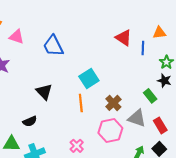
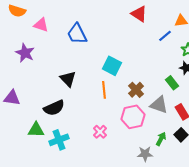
red triangle: (124, 38) -> (139, 14), moved
blue line: (143, 48) -> (165, 36), turned 48
cyan square: (89, 79) -> (112, 66), turned -30
black semicircle: (30, 121) -> (54, 108), size x1.5

